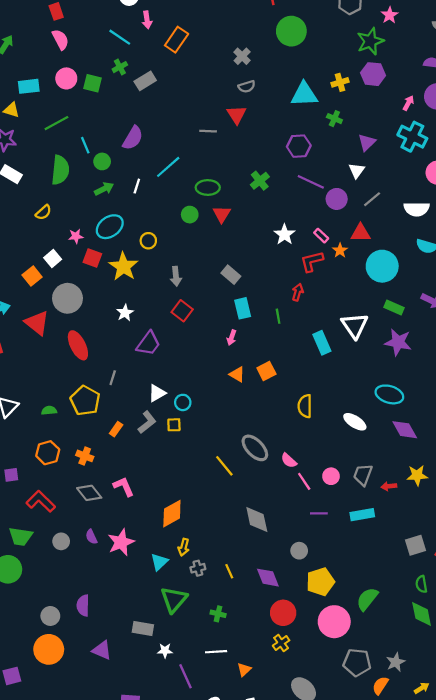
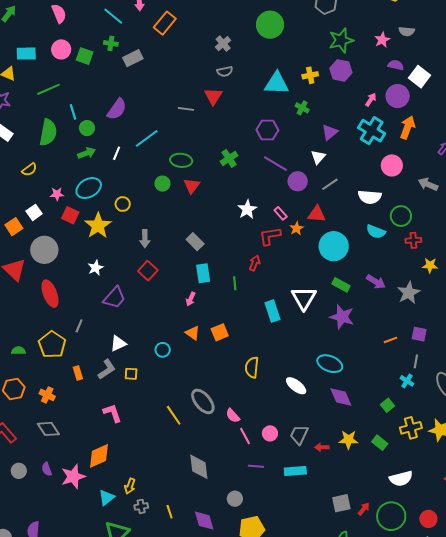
pink star: (390, 15) -> (382, 40), moved
green cross: (120, 67) -> (111, 43), turned 32
cyan circle: (183, 402) -> (163, 350), moved
orange rectangle: (116, 429) -> (78, 373), turned -56
pink L-shape: (124, 487) -> (112, 413), moved
orange diamond: (172, 514) -> (99, 456), moved

